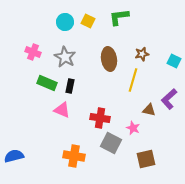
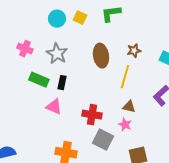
brown triangle: (149, 110) -> (129, 107), moved

